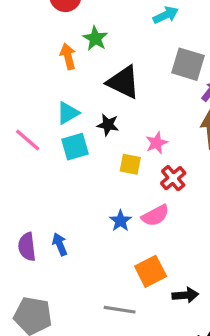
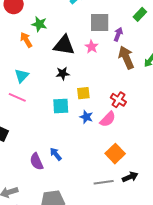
cyan triangle: (68, 113) -> (22, 76), moved
pink star: (157, 143) -> (92, 47), moved
cyan square: (75, 147) -> (61, 106), moved, turned 30
red cross: (173, 178) -> (118, 100), moved
blue star: (120, 221) -> (86, 117), moved
black arrow: (185, 295) -> (130, 177), moved

